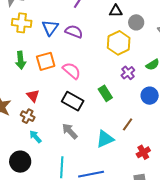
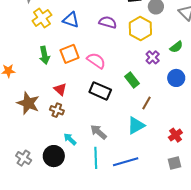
yellow cross: (22, 23) -> (42, 18), turned -36
blue triangle: (50, 28) -> (71, 20), turned -42
purple semicircle: (74, 31) -> (108, 22), moved
brown line: (128, 124) -> (146, 103), moved
gray arrow: (70, 131) -> (98, 132), moved
cyan arrow: (35, 137) -> (70, 139), moved

